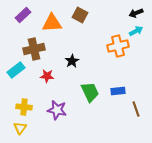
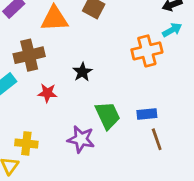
yellow cross: (24, 107) -> (26, 143), moved
brown line: (136, 109) -> (157, 139), moved
purple star: (57, 110) -> (81, 139), moved

